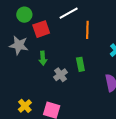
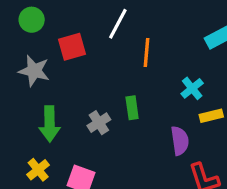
white line: (69, 13) -> (118, 24), turned -36
green circle: (24, 15) -> (32, 20), moved
green arrow: (43, 58) -> (50, 124), moved, size x1.5

